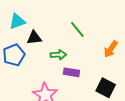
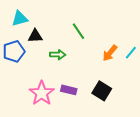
purple rectangle: (71, 72) -> (69, 90), moved

